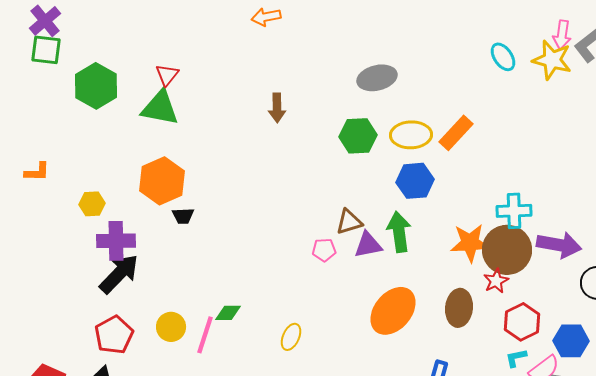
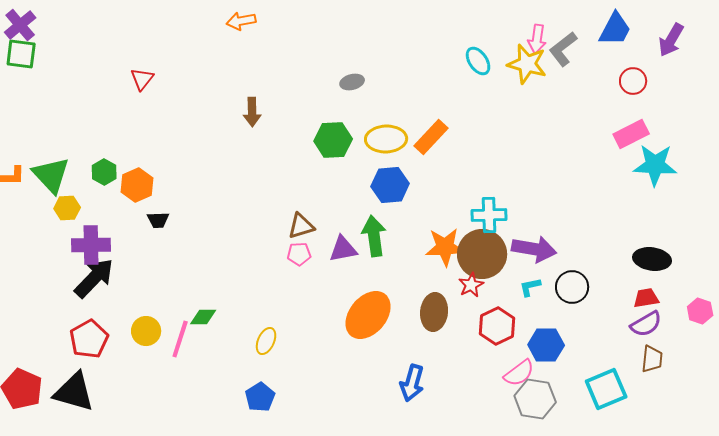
gray ellipse: (377, 78) -> (352, 82), size x0.6
green hexagon: (96, 86) -> (104, 172), moved, size x0.6
green triangle: (160, 108) -> (51, 175), moved, turned 36
orange hexagon: (162, 181) -> (137, 185), size x0.7
brown triangle: (349, 222) -> (301, 226), moved
cyan L-shape: (516, 358) -> (530, 287), moved

